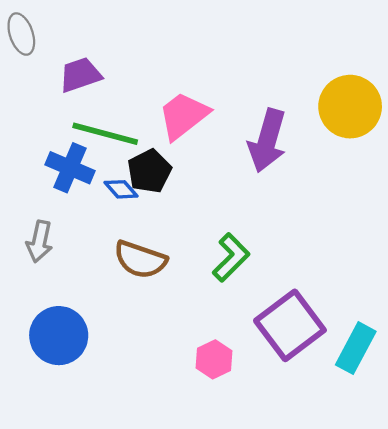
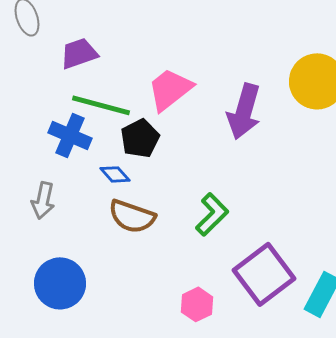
blue diamond: (121, 189) -> (115, 174), moved

